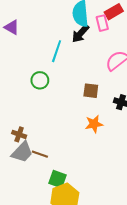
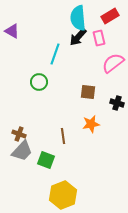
pink rectangle: (102, 23) -> (99, 38), moved
brown line: (40, 154) -> (63, 136), moved, turned 63
green square: (58, 179) -> (46, 160), moved

